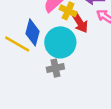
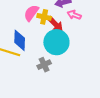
cyan circle: (60, 42) -> (56, 42), moved

